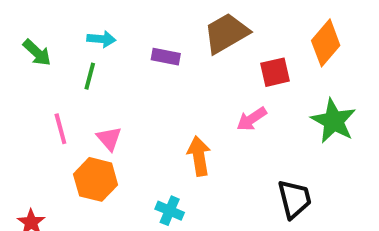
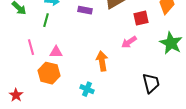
pink triangle: (109, 139) -> (56, 52), turned -48

